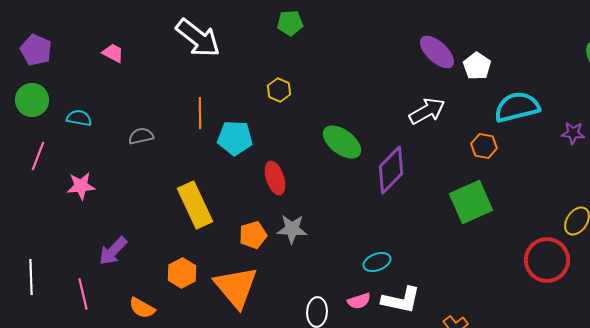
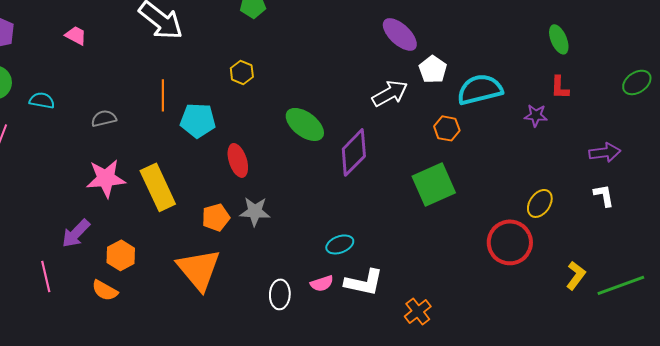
white pentagon: (477, 66) -> (433, 69), moved
pink star: (81, 186) -> (106, 178), moved, size x1.4
orange hexagon: (182, 273) -> (121, 255), moved

